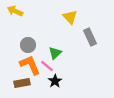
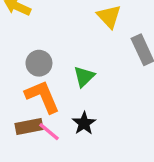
pink line: (47, 66) -> (49, 132), moved

